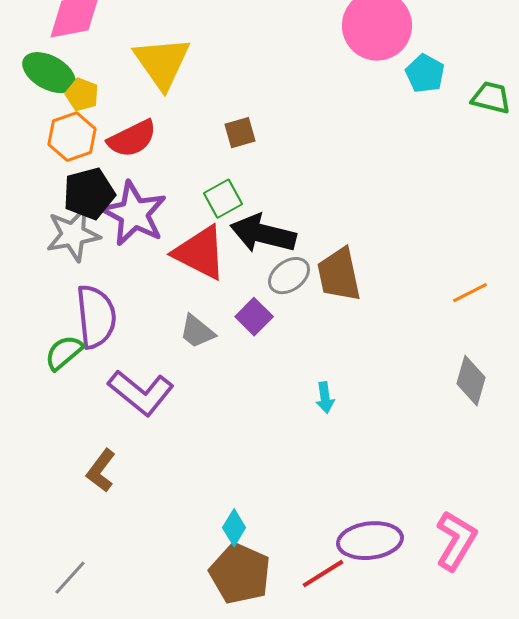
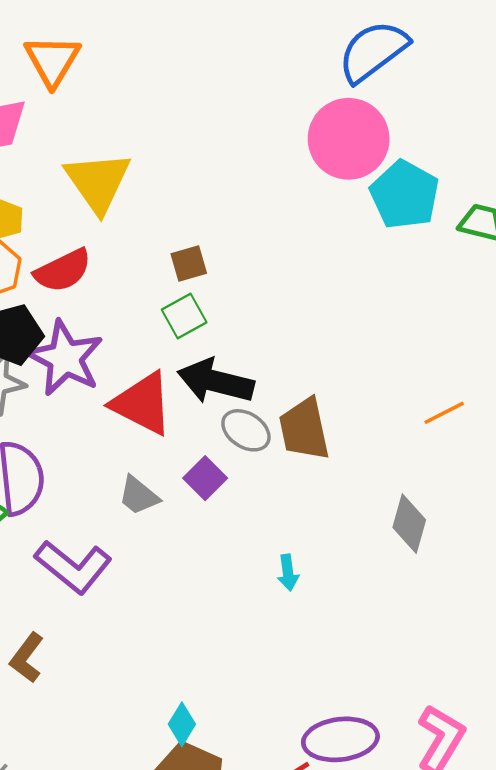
cyan pentagon: (425, 74) -> (405, 195), size x1.5
green square: (223, 199) -> (184, 316), moved
gray ellipse: (289, 276) -> (246, 430), turned 69
orange line: (470, 293) -> (444, 413), moved
gray diamond: (471, 381) -> (409, 524), moved

